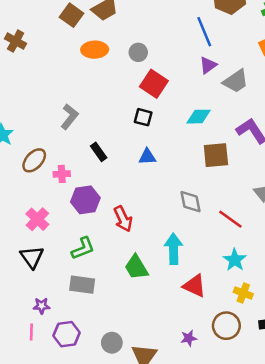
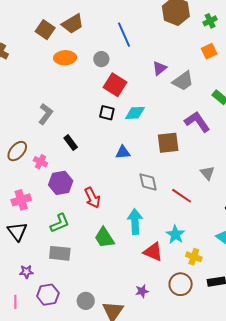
blue line: (204, 32) -> (124, 35), moved
cyan diamond: (199, 117) -> (135, 113), moved
blue triangle: (147, 157) -> (123, 152), moved
pink cross: (62, 174) -> (40, 162), turned 32
pink cross: (37, 219) -> (21, 200), turned 30
cyan star: (235, 260) -> (175, 234), moved
pink line: (31, 332) -> (15, 302), moved
purple star: (189, 338) -> (142, 291), moved

